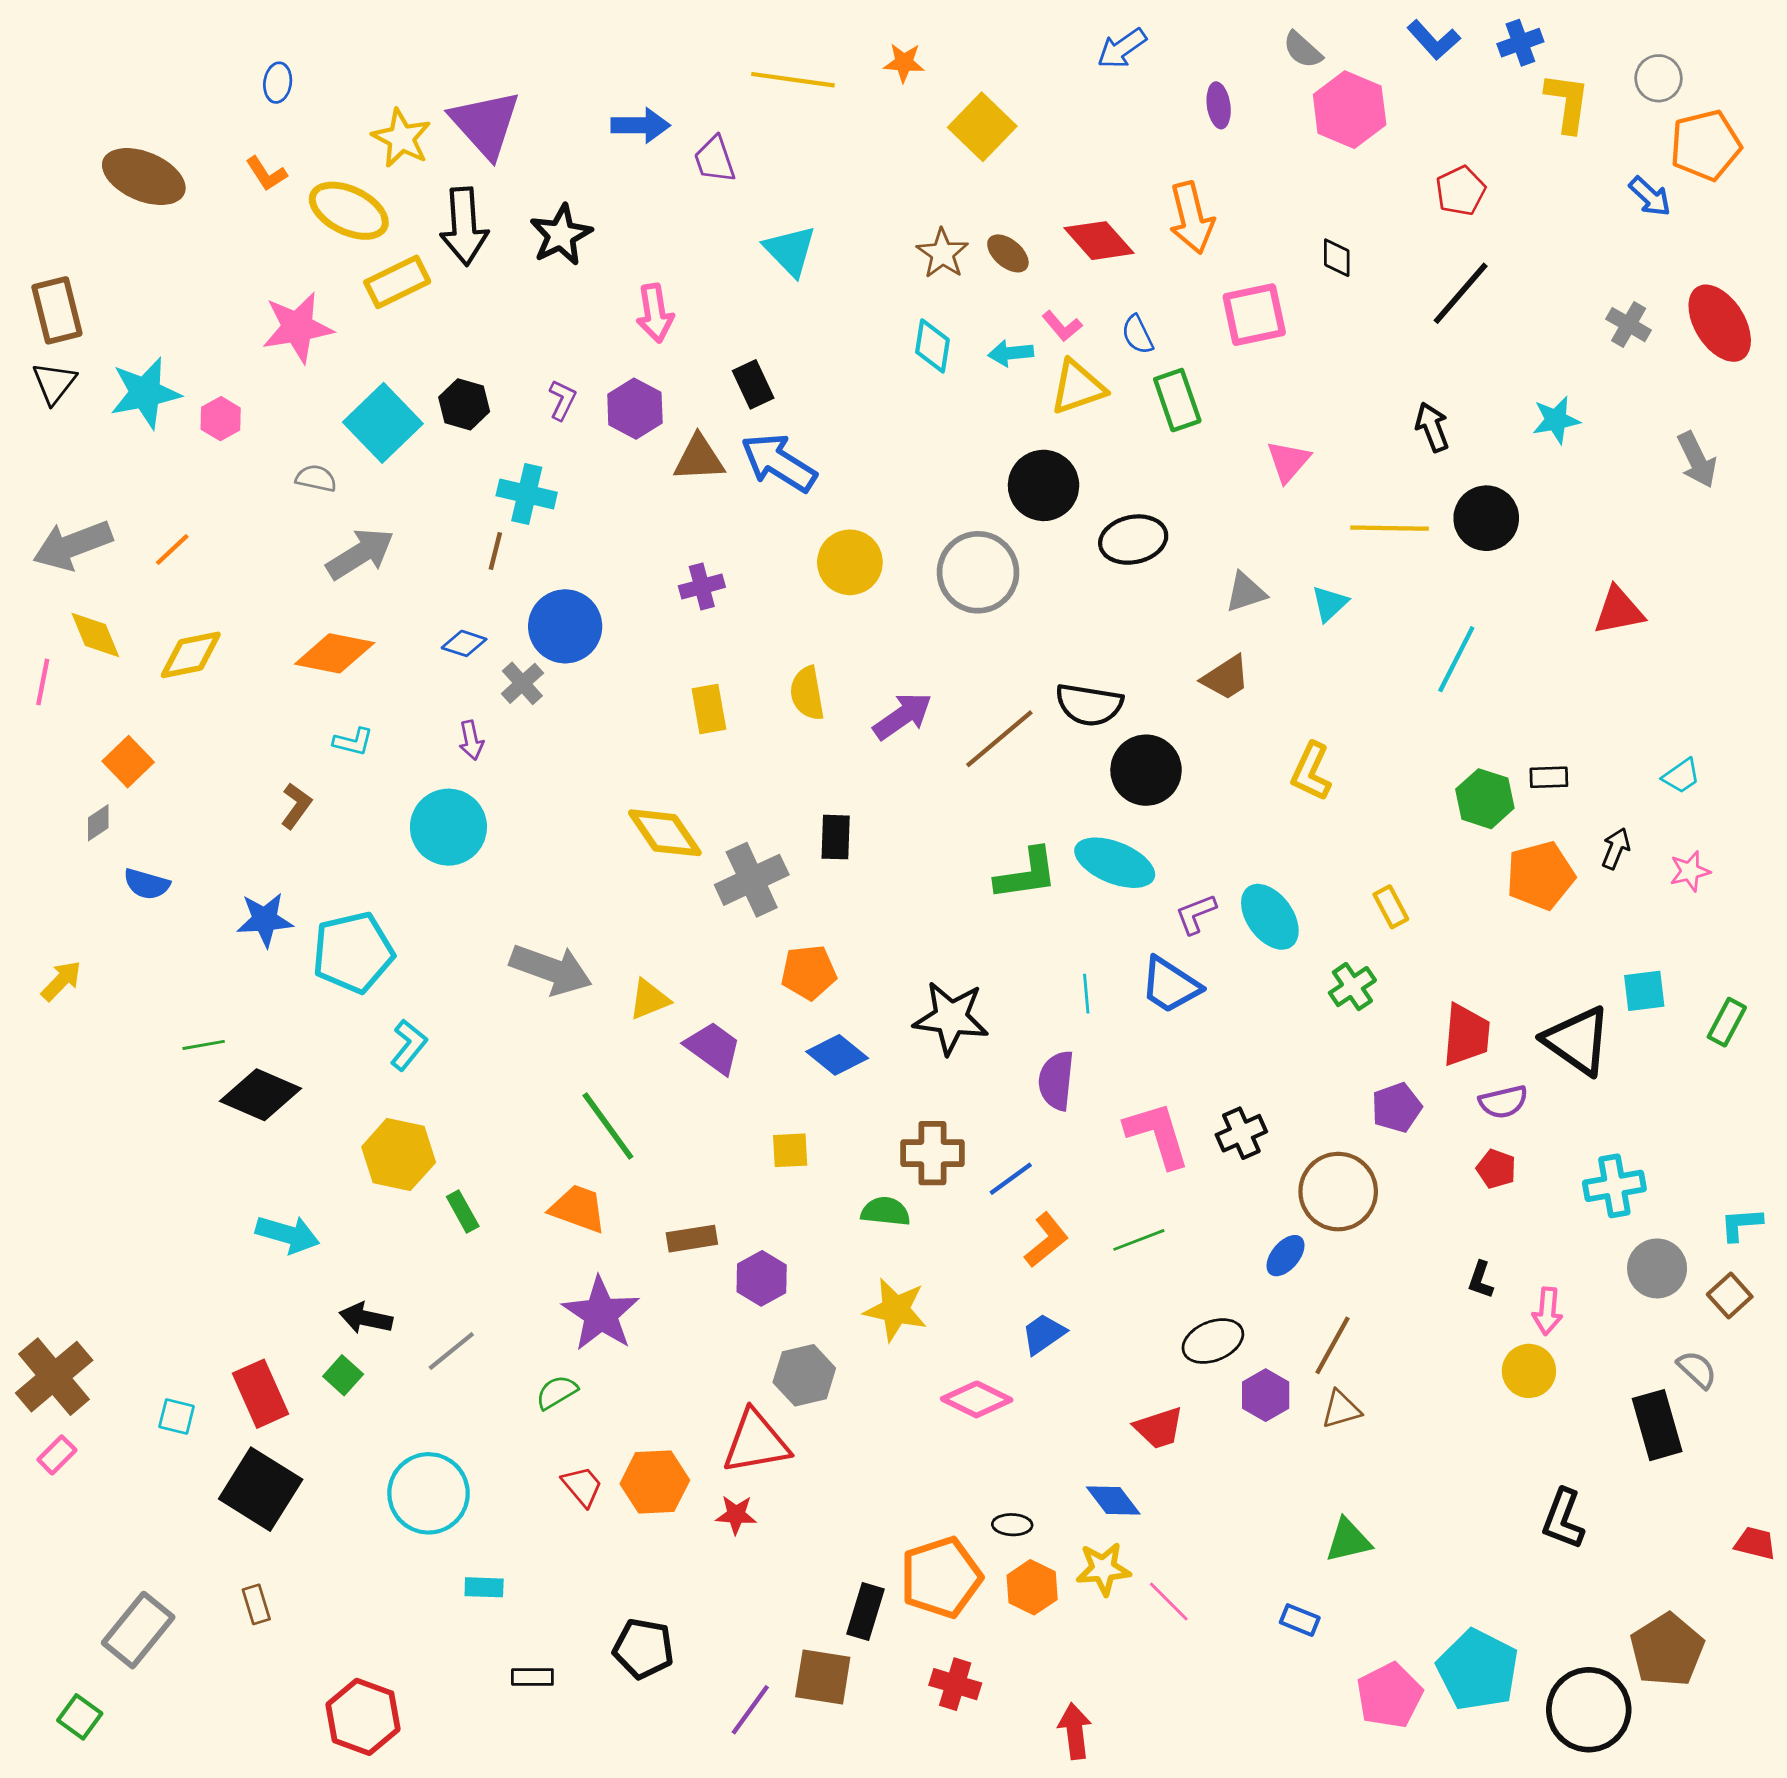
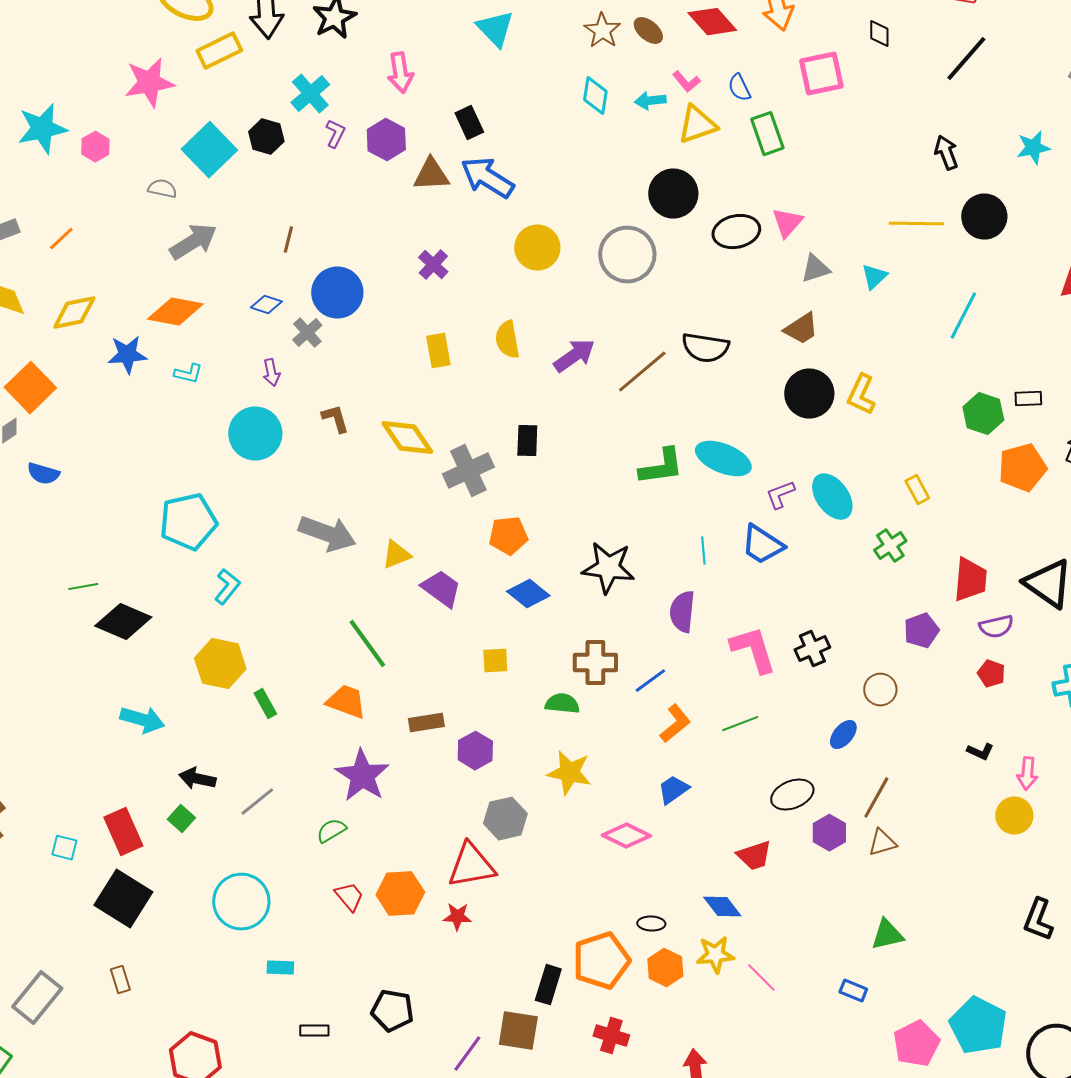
pink triangle: (1288, 461) -> (787, 223), moved
cyan cross: (527, 494) -> (310, 94), moved, turned 36
purple cross: (702, 587) -> (433, 265), turned -32
orange square: (128, 762) -> (30, 388), size x1.4
black circle: (1146, 770) -> (809, 394), moved
brown L-shape: (296, 806) -> (335, 419), moved, turned -52
blue star: (265, 920) -> (127, 355), moved
brown circle: (1338, 1192) -> (880, 690), size x0.6
black L-shape: (1481, 1280) -> (980, 752), turned -84

